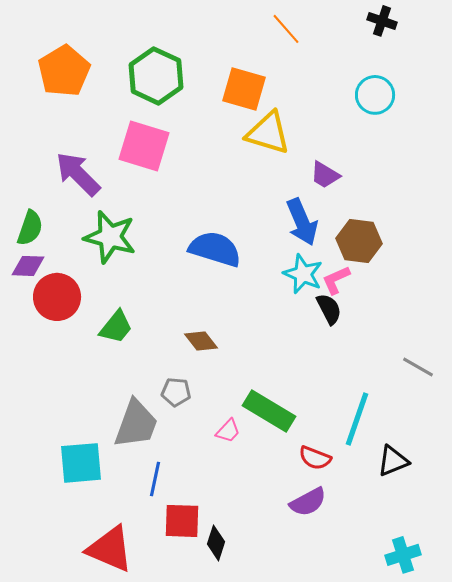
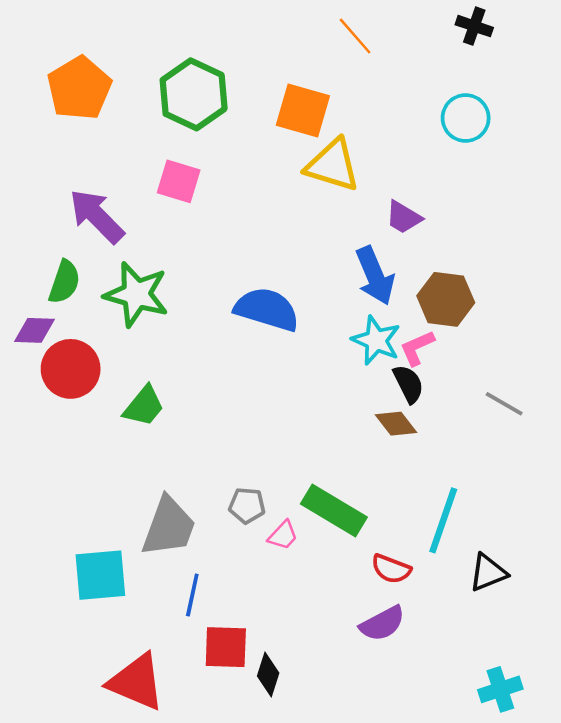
pink square: (144, 146) -> (179, 181), size x0.7
green semicircle: (30, 228) -> (64, 282), moved
brown diamond: (201, 341) -> (396, 424), moved
gray line: (418, 367) -> (504, 404), moved
gray pentagon: (176, 392) -> (247, 506), moved

